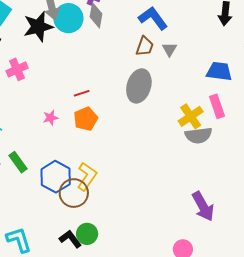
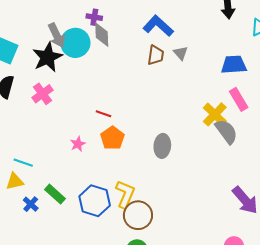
pink cross: (17, 69) -> (42, 94), moved
gray ellipse: (139, 86) -> (162, 146), moved, size x0.7
red line: (82, 93) -> (103, 114), turned 49
gray semicircle: (198, 135) -> (226, 132), turned -108
brown circle: (74, 193) -> (138, 215), moved

